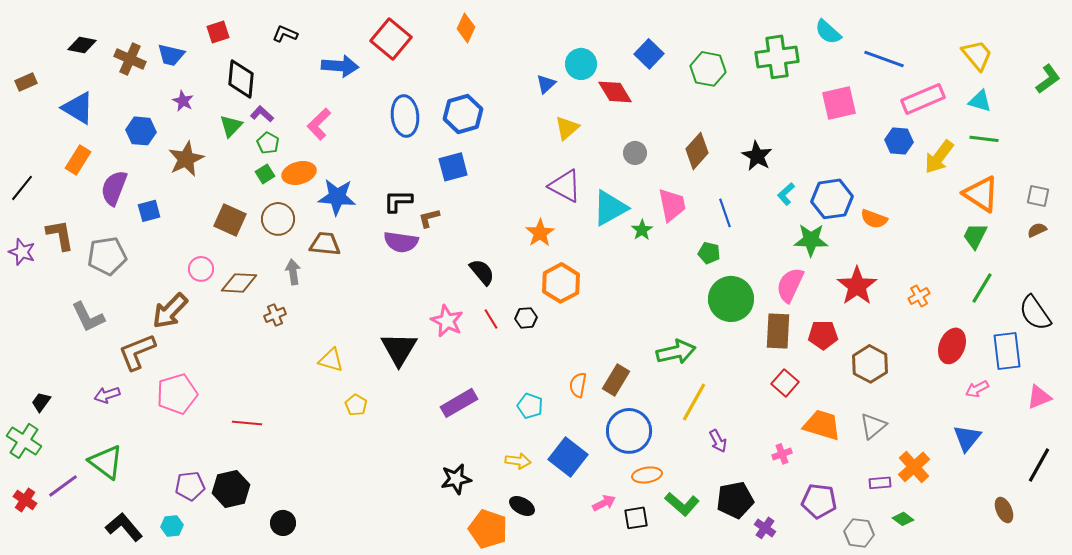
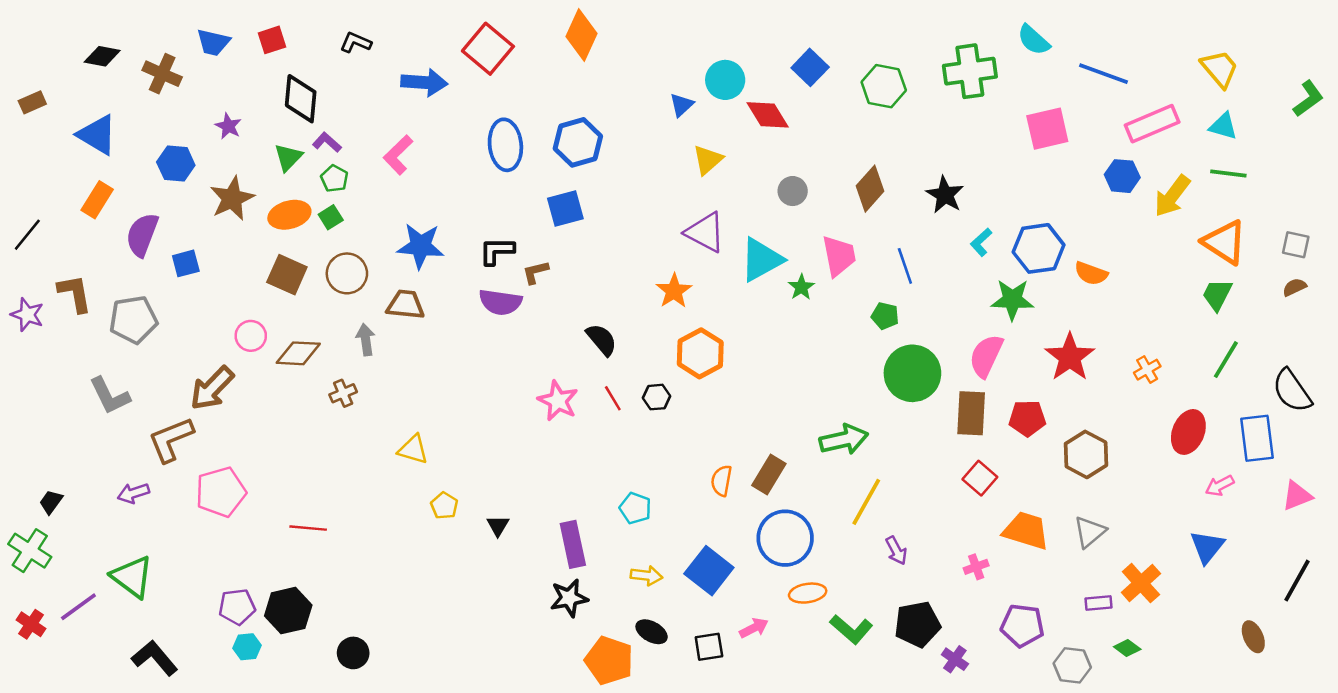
orange diamond: (466, 28) -> (582, 35), size x1.4
blue trapezoid: (171, 55) -> (213, 42), moved
orange ellipse: (299, 173) -> (289, 215), moved
black triangle: (399, 349) -> (498, 526), moved, size x0.5
purple rectangle: (459, 403) -> (573, 544), moved, turned -72
cyan pentagon: (530, 406) -> (635, 508), moved
black square: (636, 518) -> (709, 647), moved
cyan hexagon: (172, 526) -> (247, 647), moved

